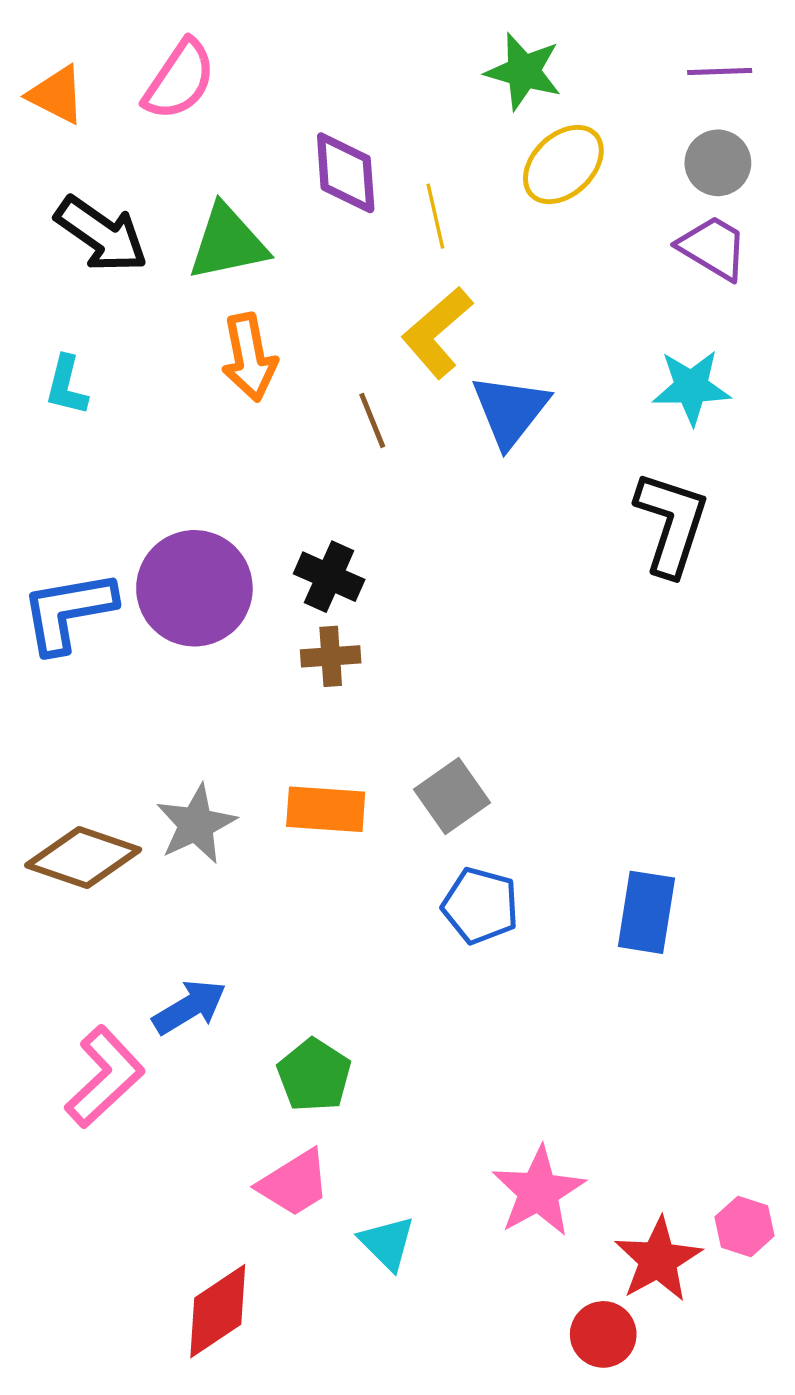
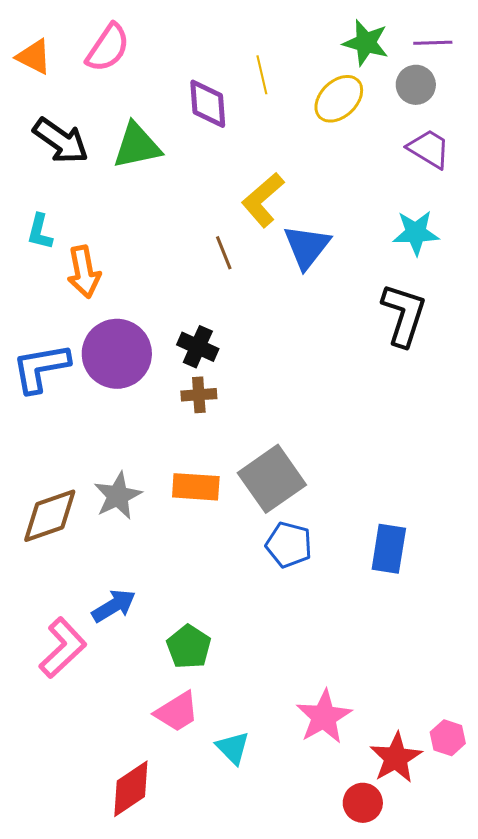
green star: (523, 71) -> (366, 43), moved
gray circle: (718, 163) -> (416, 85), moved
yellow line: (435, 216) -> (262, 75), moved
orange arrow: (249, 357) -> (84, 272), moved
gray square: (452, 796) -> (272, 479), size x1.5
brown diamond: (83, 857) -> (50, 516), turned -38

